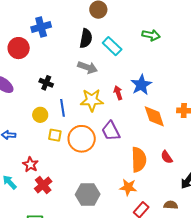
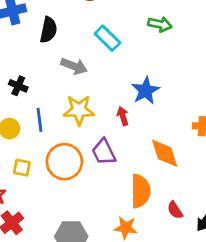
black semicircle: (86, 38) -> (48, 30), moved
red arrow: (118, 93) -> (123, 116), moved
orange diamond: (154, 116) -> (165, 153), moved
yellow square: (55, 135) -> (22, 168), moved
red semicircle: (167, 157) -> (175, 210), moved

